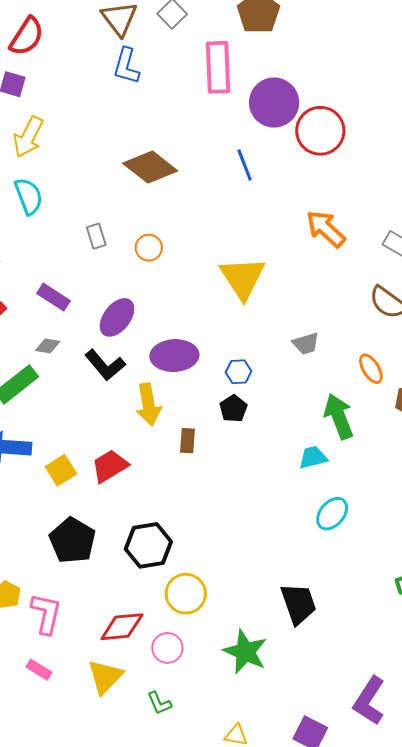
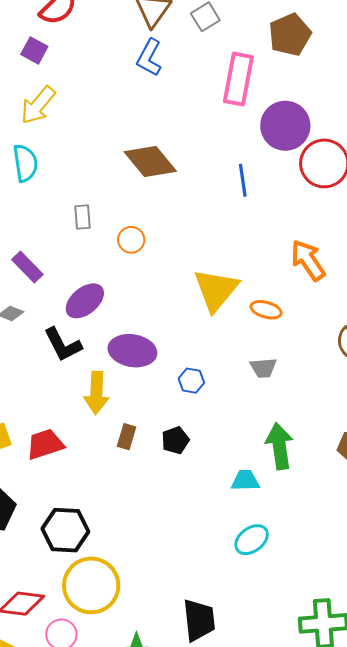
orange ellipse: (371, 369) -> (266, 310), moved, turned -56
black pentagon: (233, 409) -> (175, 440), moved
yellow circle: (186, 594) -> (91, 585), size x1.4

